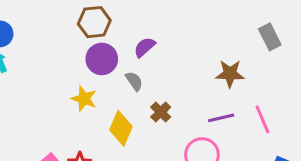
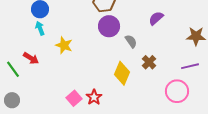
purple semicircle: (144, 47) -> (156, 18), moved
yellow star: (84, 99) -> (64, 45), moved

